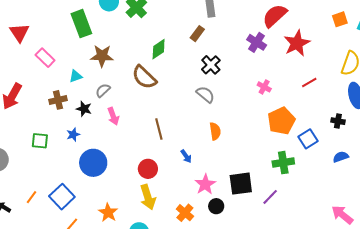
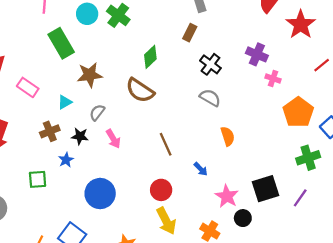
purple cross: (257, 42) -> (257, 54), moved
blue star: (73, 135) -> (66, 160), moved

